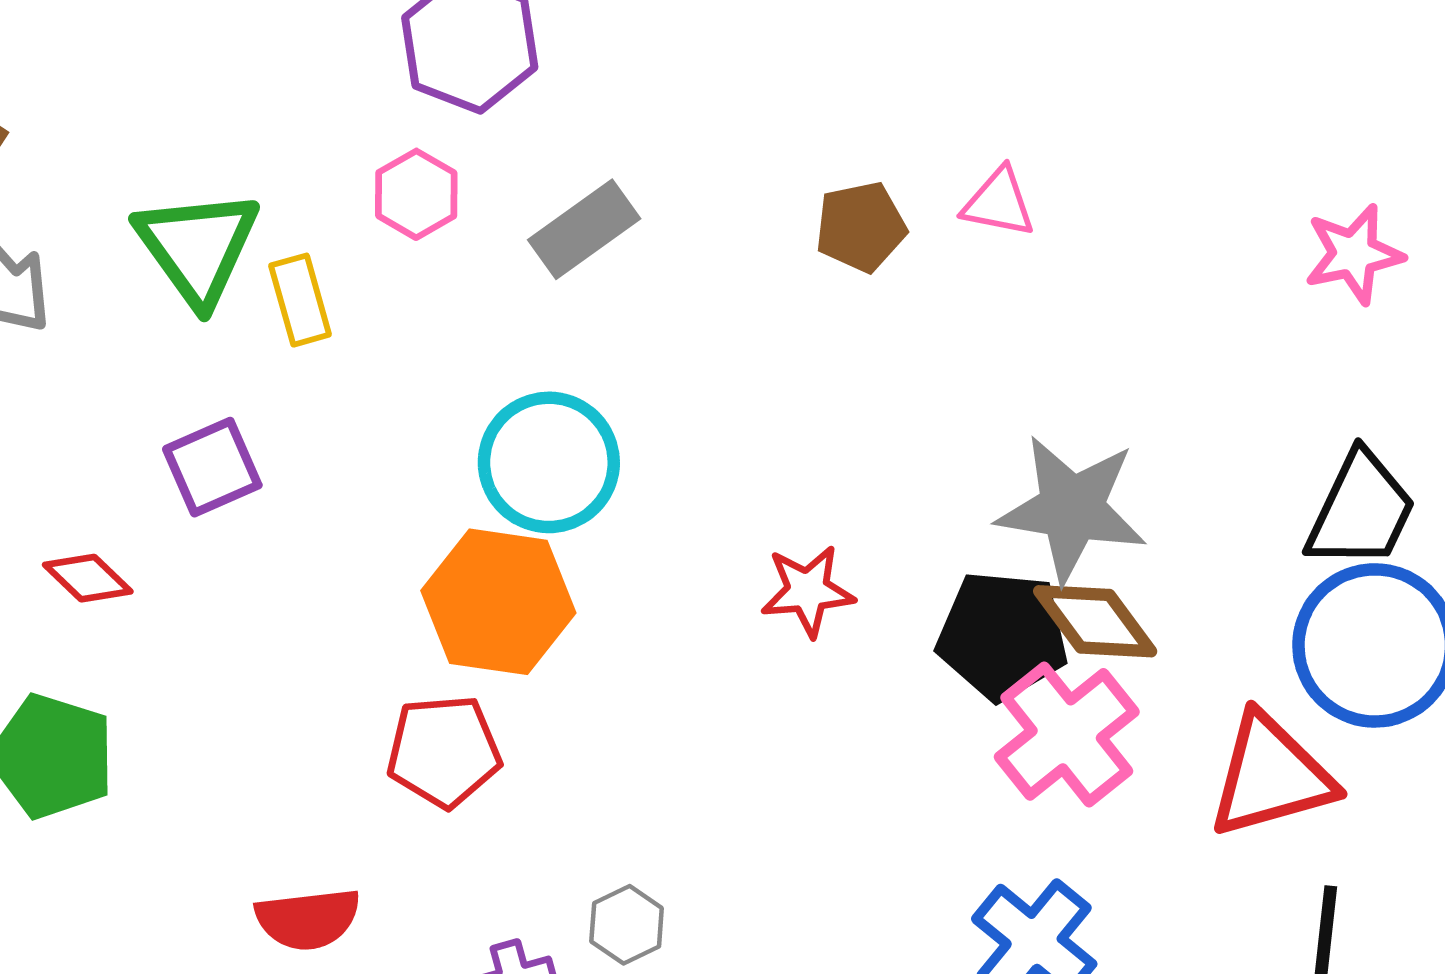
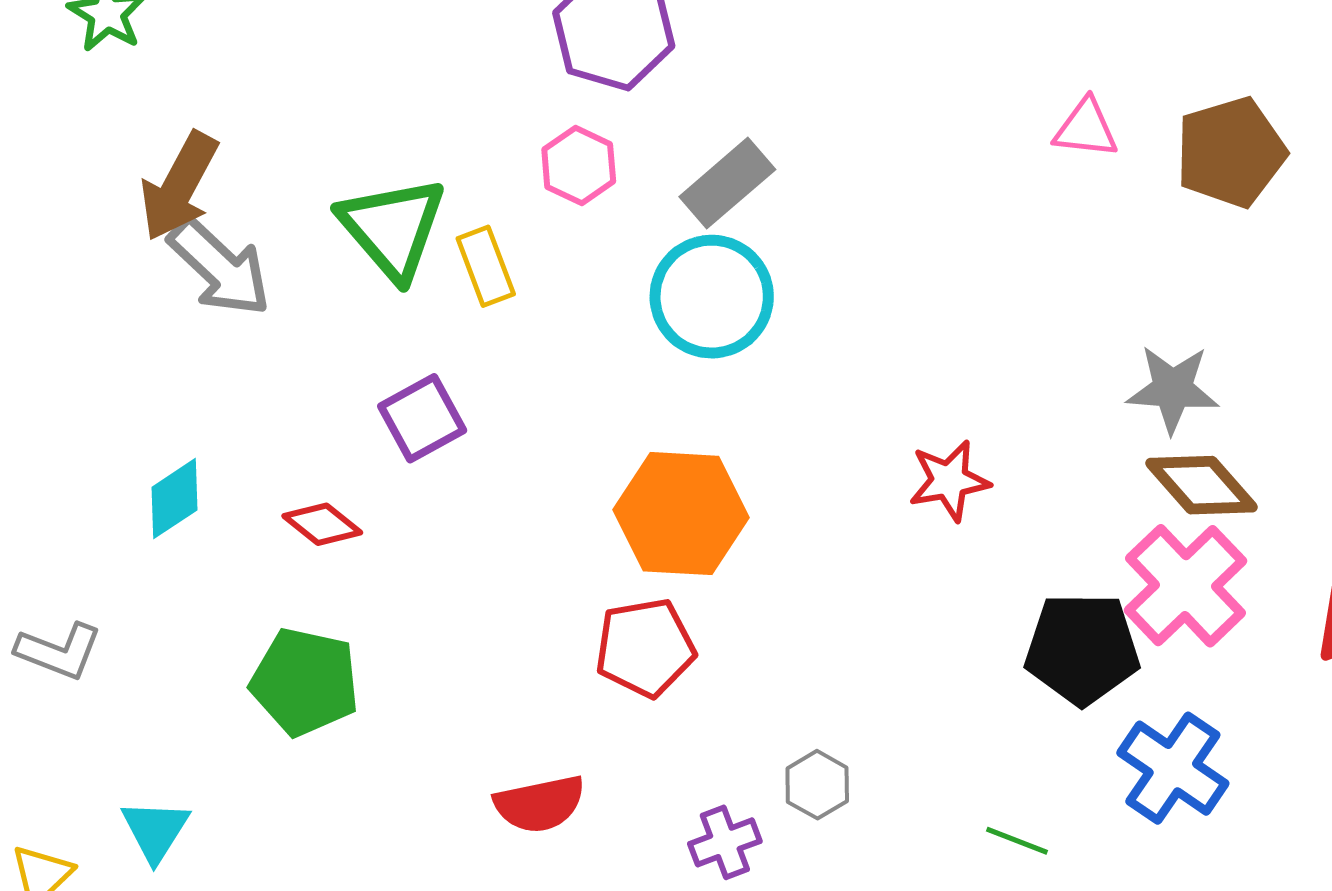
brown pentagon: (861, 227) -> (1231, 152), moved, size x1.4
cyan circle: (549, 462) -> (712, 297), moved
gray star: (1072, 509) -> (1173, 389), size x0.7
black pentagon: (1002, 635) -> (1082, 649), moved

